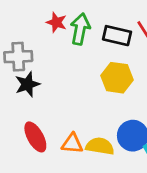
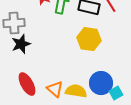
orange triangle: (72, 144) -> (55, 89), turned 36

